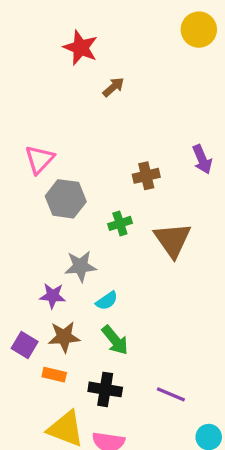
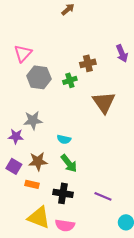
green cross: (120, 223) -> (70, 80), moved
gray star: (81, 266) -> (33, 120), moved
purple star: (53, 296) -> (16, 136), moved
cyan semicircle: (107, 301) -> (64, 139), turned 48

